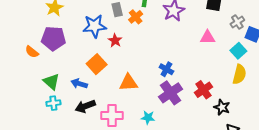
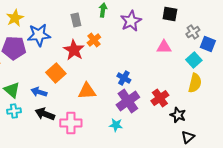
orange cross: (136, 17) -> (94, 40), moved
blue star: (95, 26) -> (39, 35), moved
red star: (115, 40) -> (74, 50), size x1.5
black arrow: (85, 106) -> (45, 114), turned 42
cyan star: (148, 118) -> (116, 125), moved

